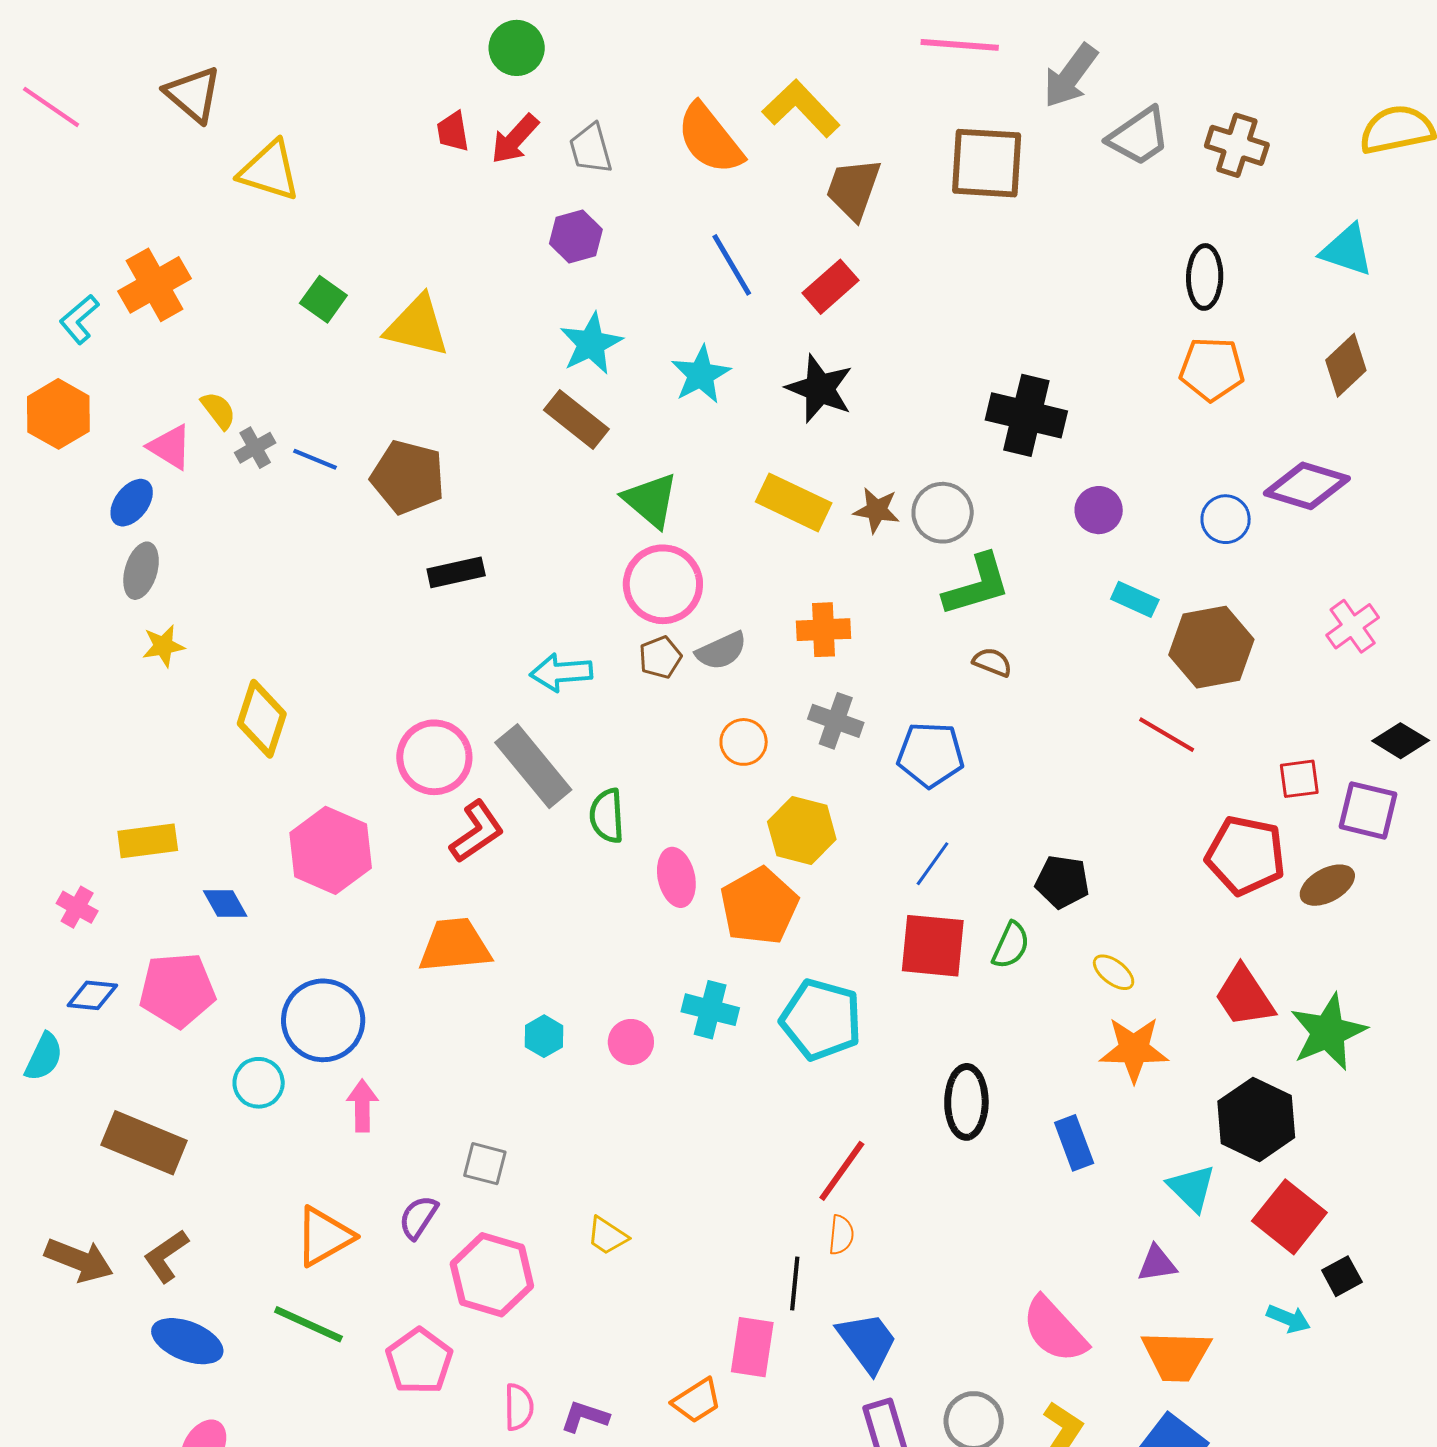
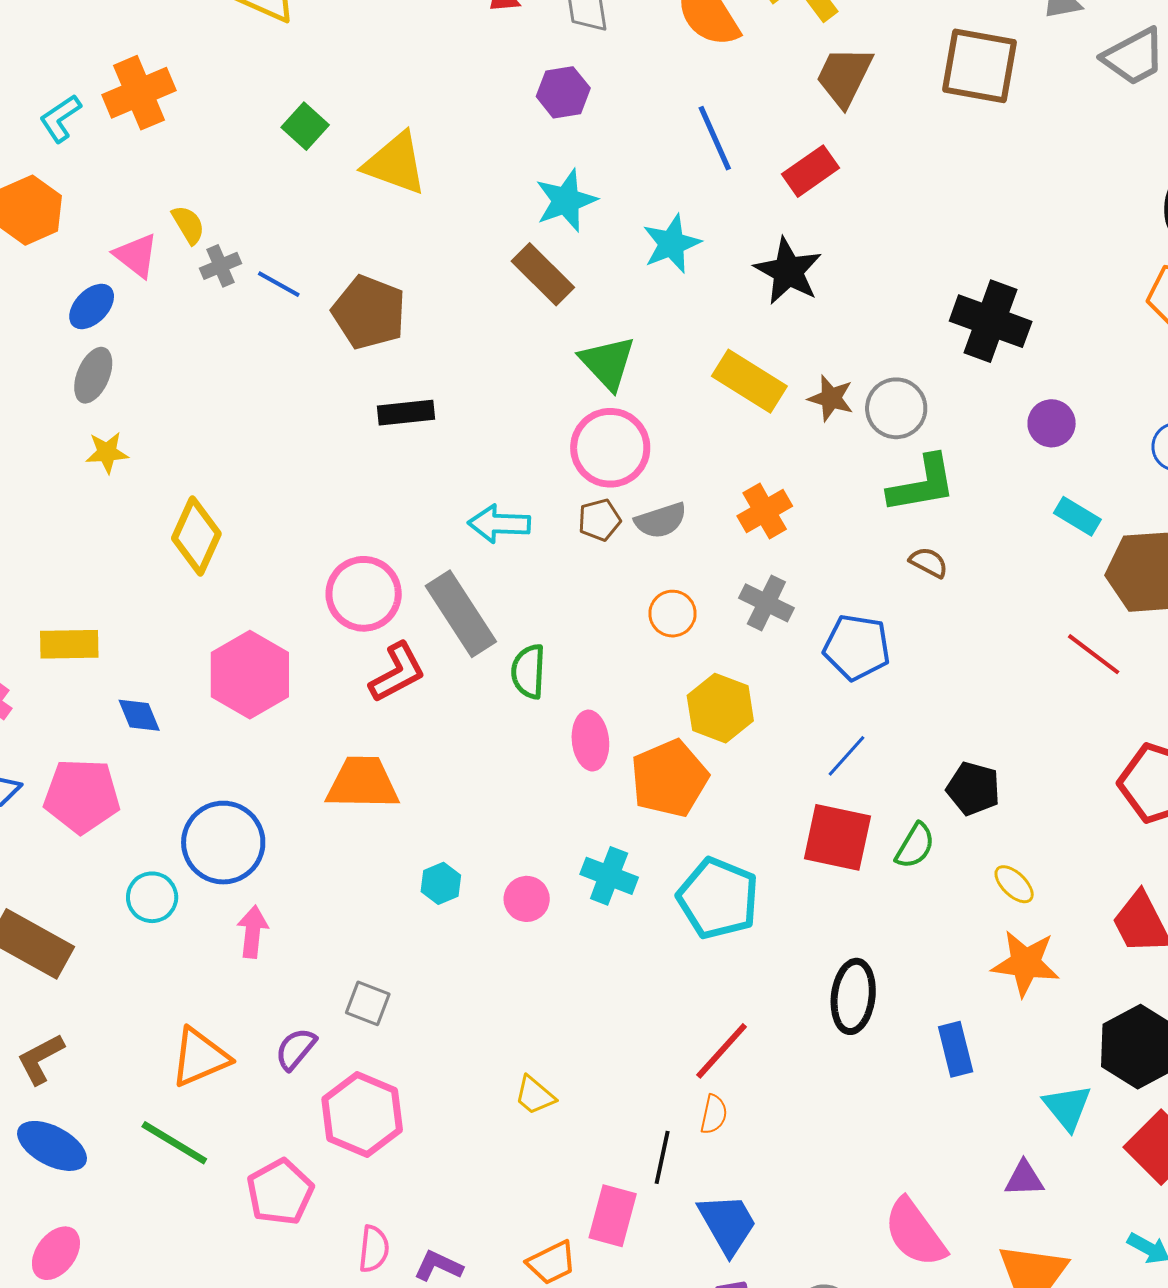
orange cross: (824, 630) -> (765, 511), turned -34
yellow trapezoid: (607, 1236) -> (535, 1095), moved

